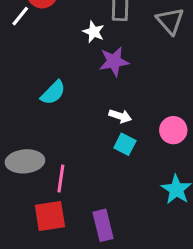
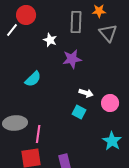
white star: (94, 32) -> (50, 40), moved
white arrow: (120, 116) -> (86, 93), moved

